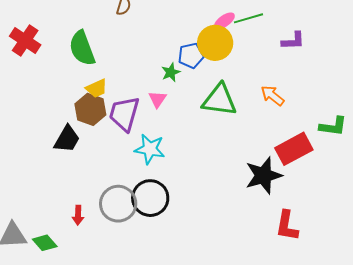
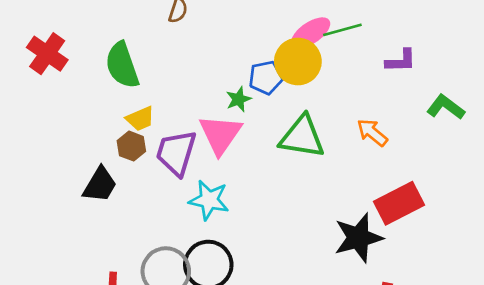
pink ellipse: (224, 21) -> (311, 33), size x1.4
pink triangle: (157, 99) -> (220, 134), size x1.8
brown hexagon: (90, 109) -> (131, 146), size x0.7
green L-shape: (333, 126) -> (446, 107), moved, turned -152

